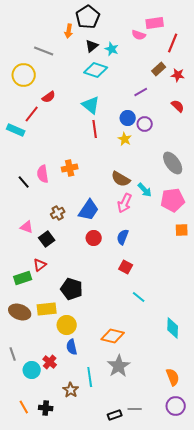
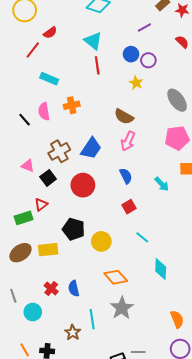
cyan rectangle: (16, 130) -> (49, 79), moved
yellow star: (125, 139) -> (136, 83), moved
cyan arrow: (145, 190) -> (162, 184), moved
brown cross: (58, 213) -> (59, 151), size x1.5
blue semicircle: (123, 237) -> (126, 176), turned 133
red circle: (94, 238) -> (83, 185), moved, size x1.5
red square: (126, 267) -> (129, 207), turned 32
brown ellipse: (20, 312) -> (20, 253), turned -55
yellow circle: (67, 325) -> (101, 241), moved
cyan diamond: (173, 328) -> (161, 269), moved
orange diamond: (113, 336) -> (116, 277), turned 35
red cross: (50, 362) -> (51, 288), moved

